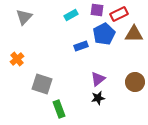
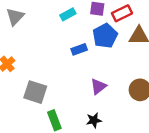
black star: (98, 98) -> (94, 120), moved

